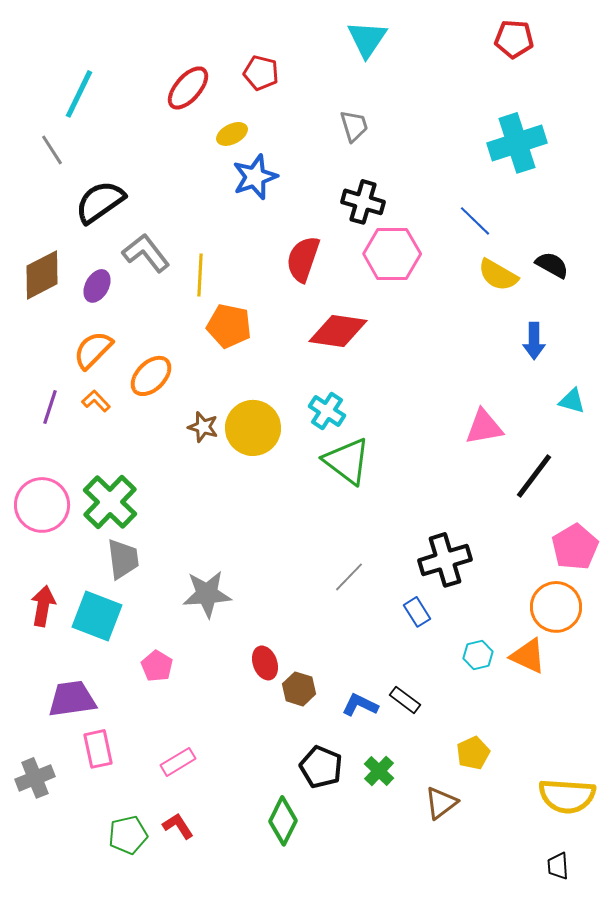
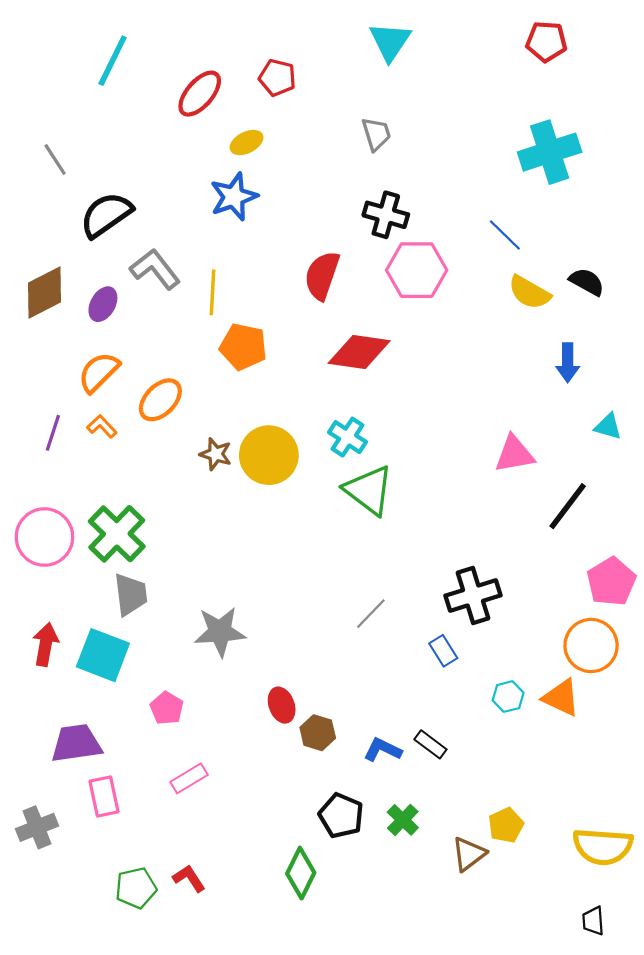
cyan line: (79, 94) -> (113, 61), moved
blue star: (255, 177) -> (234, 197), moved
yellow pentagon: (473, 753) -> (506, 825), moved
pink rectangle: (178, 762) -> (189, 778), moved

